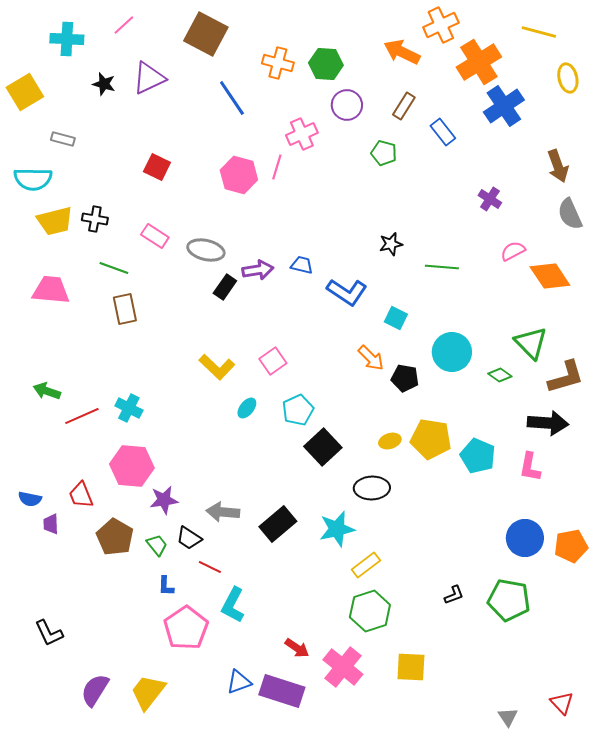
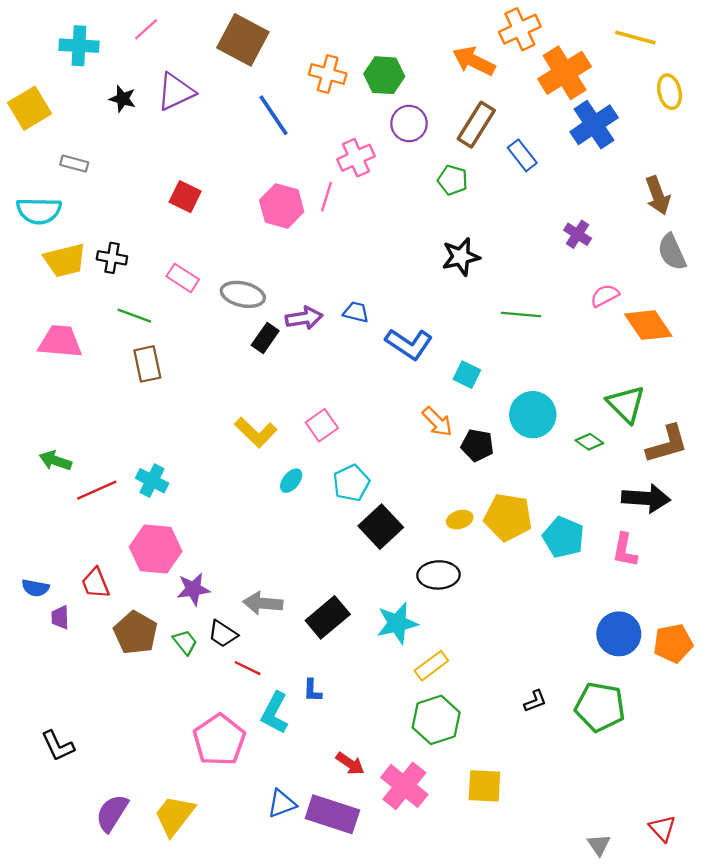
brown rectangle: (404, 106) -> (476, 125), size x1.4
black star: (391, 244) -> (461, 257), moved, size x1.4
blue L-shape: (166, 586) -> (312, 690), moved

